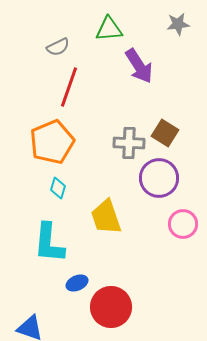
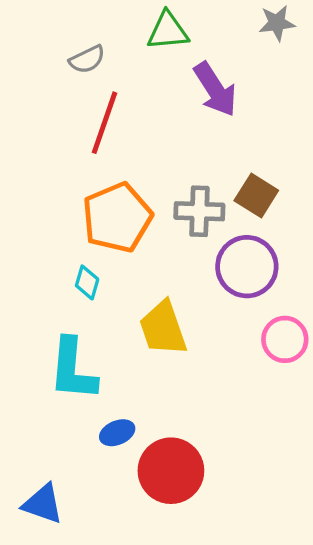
orange pentagon: (52, 142) -> (117, 218), moved

